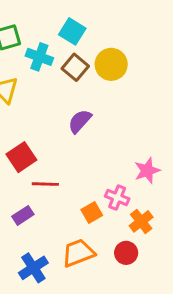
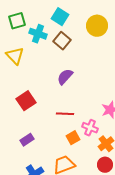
yellow circle: (111, 64) -> (97, 26), moved
red line: (45, 184) -> (65, 114), moved
red circle: (126, 253) -> (105, 165), moved

